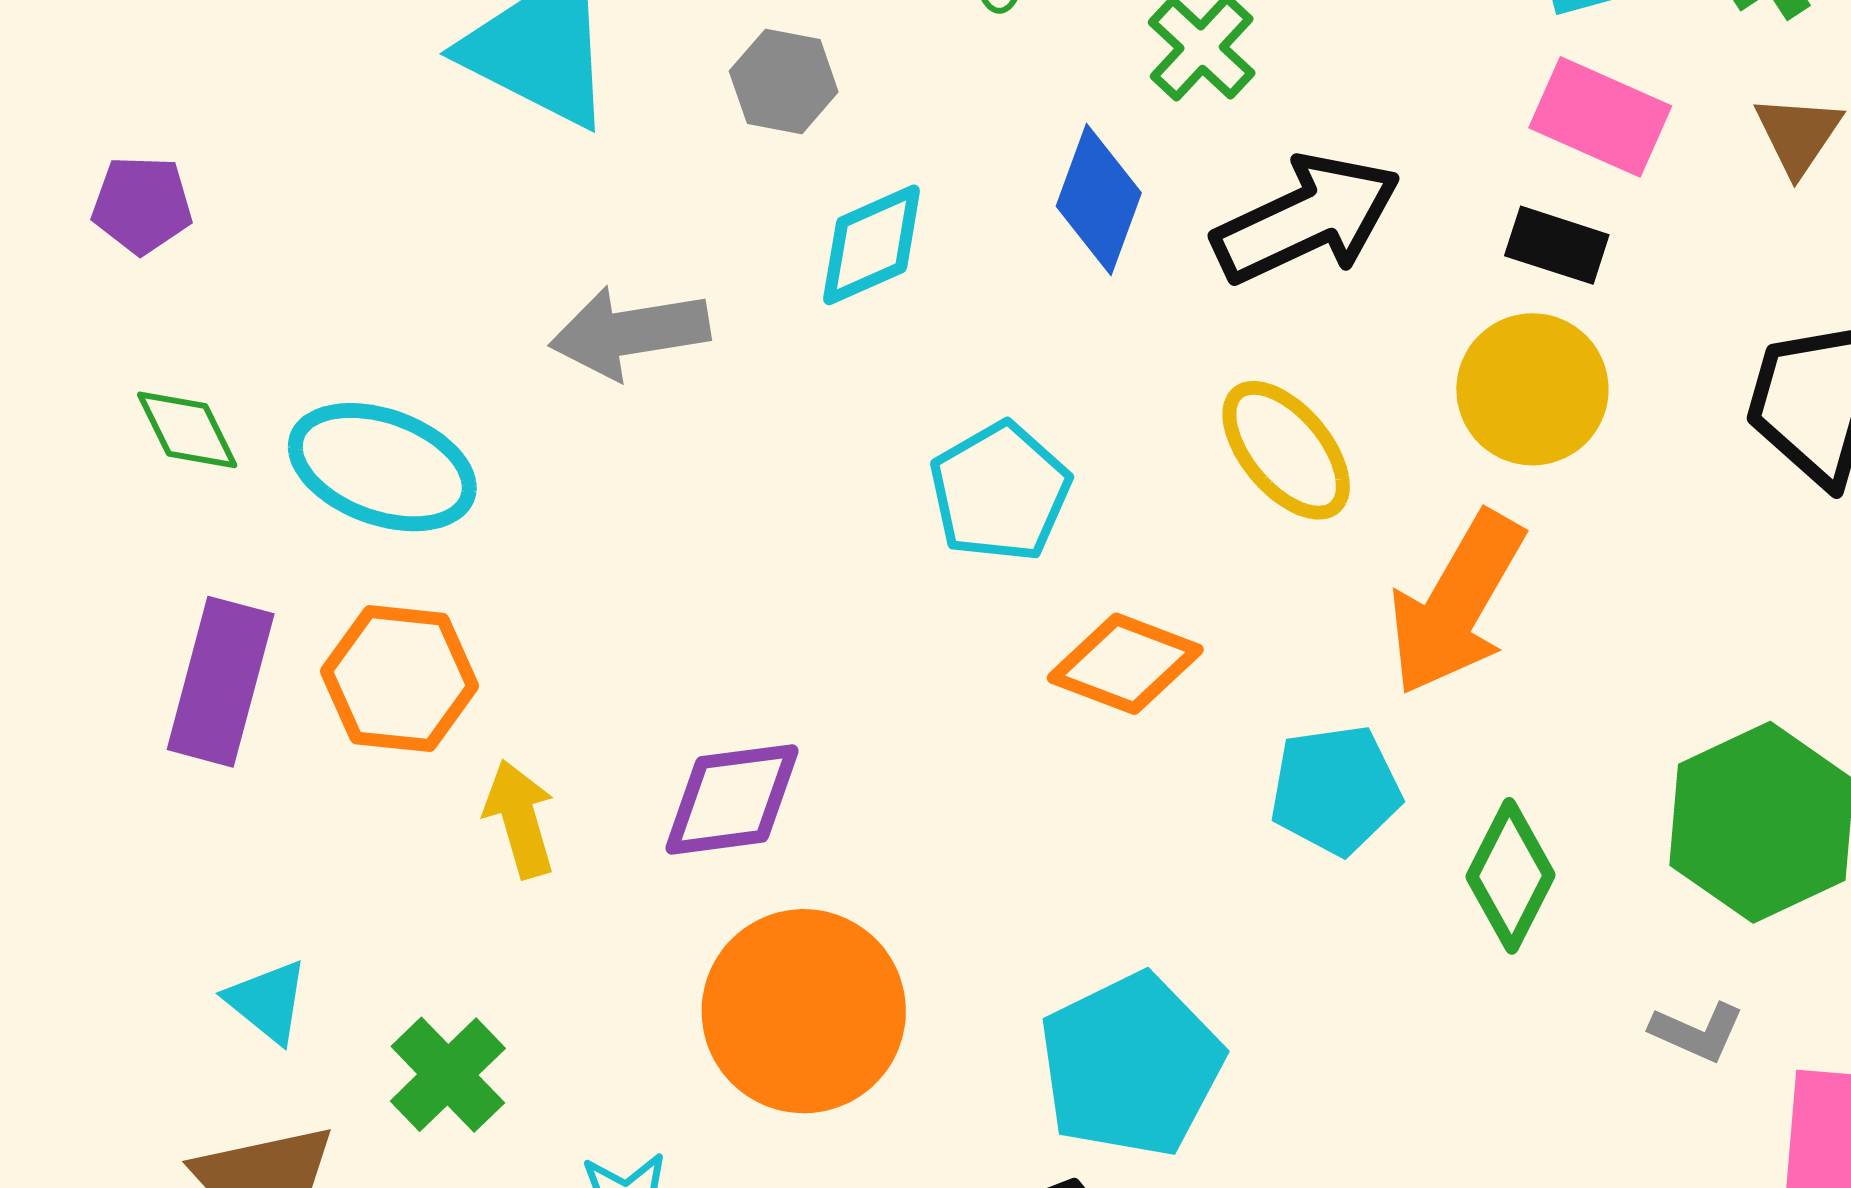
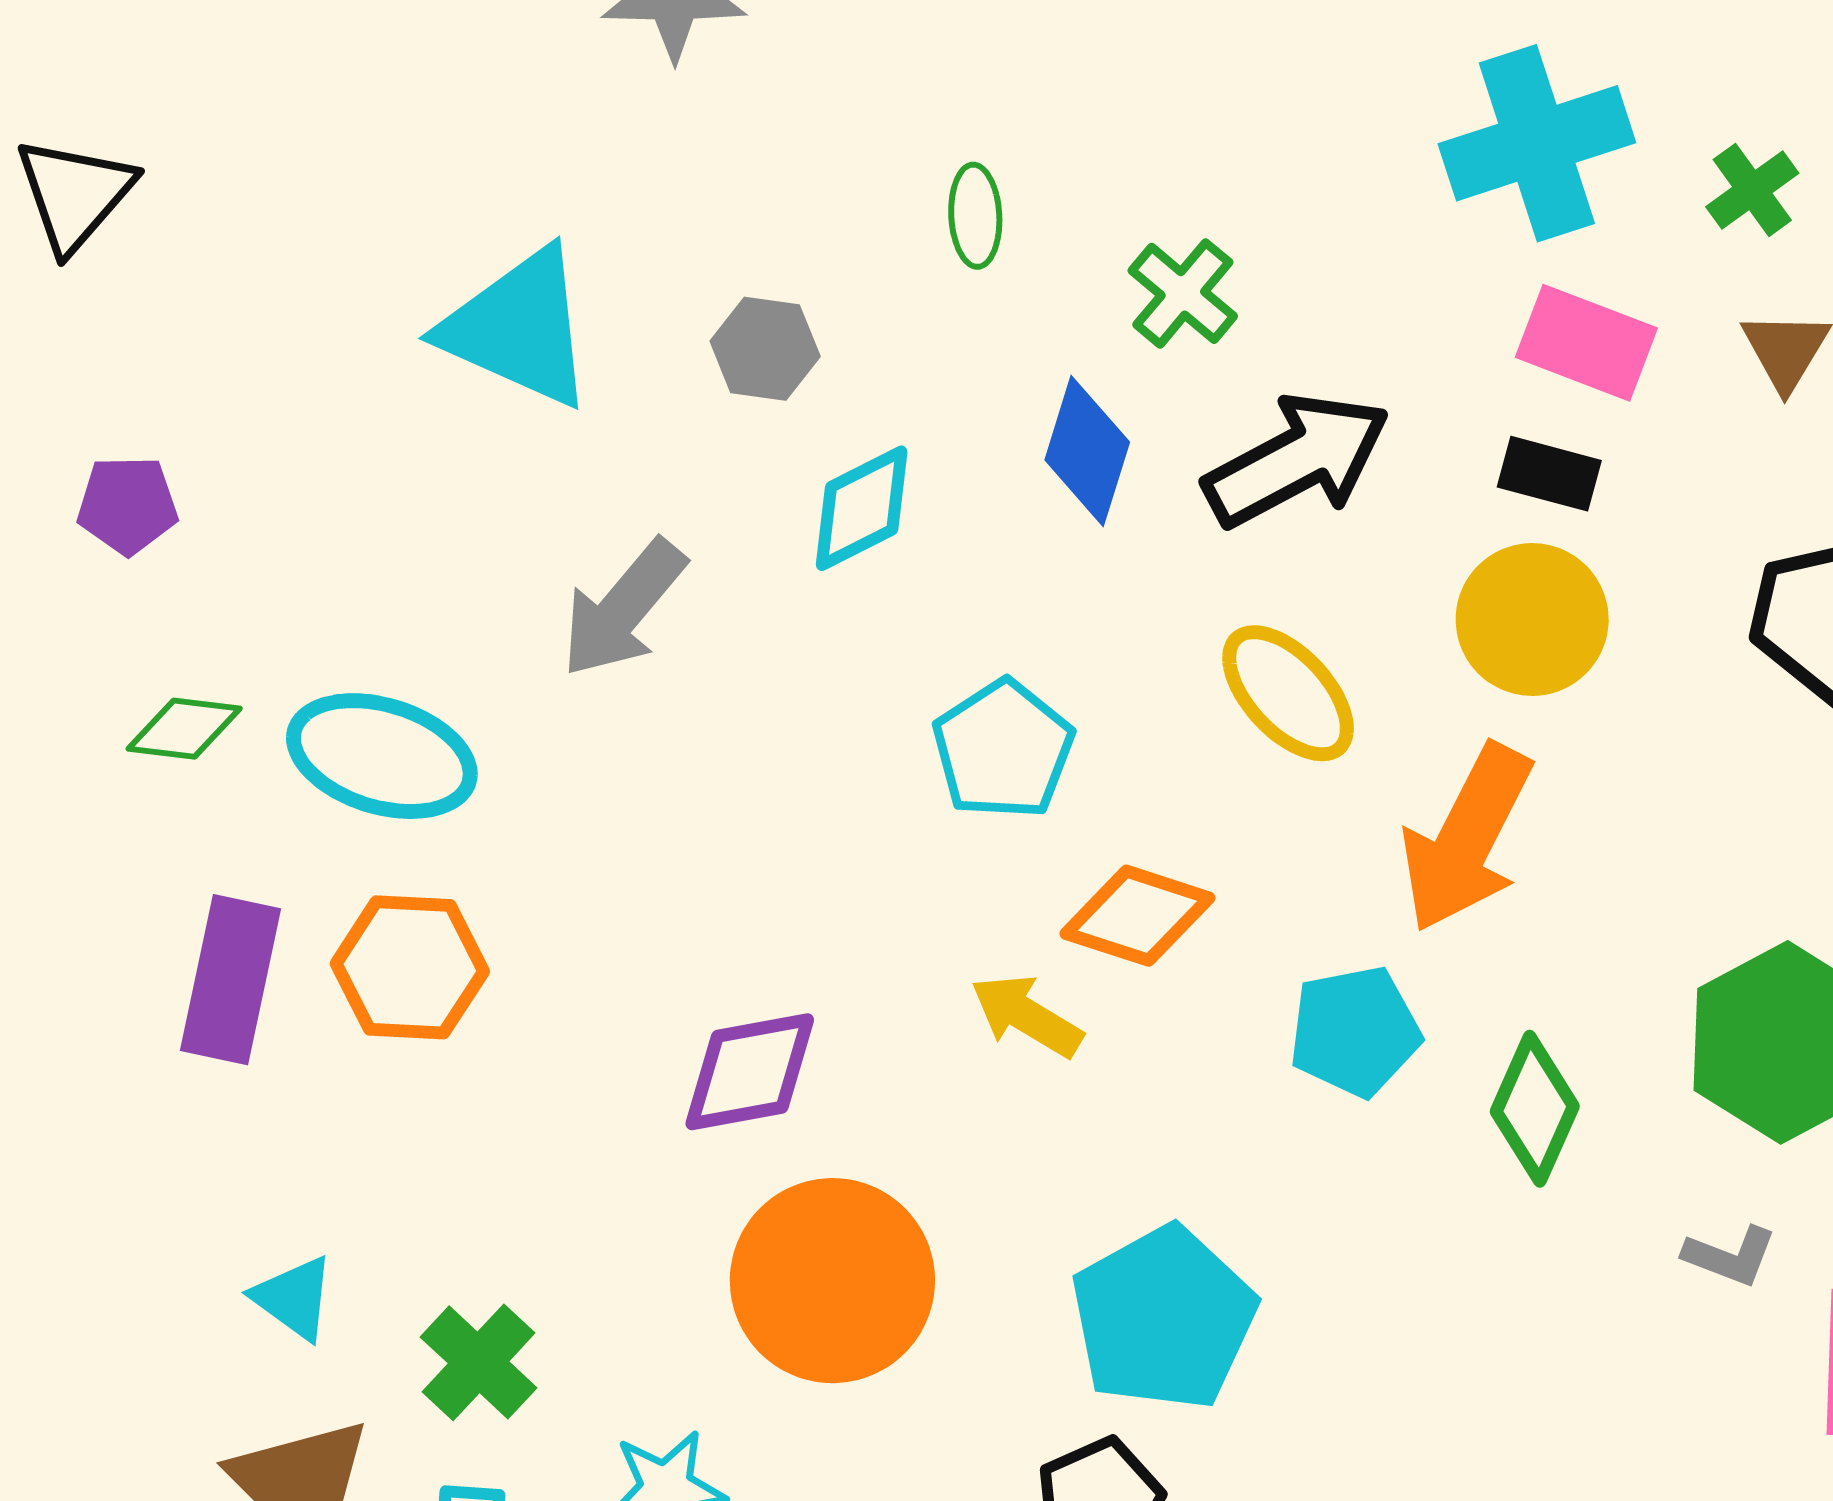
gray arrow: (630, 332) -> (623, 608), turned -38
green diamond: (187, 430) -> (184, 729), turned -54
yellow arrow: (520, 819) -> (1027, 1016), moved, turned -40

